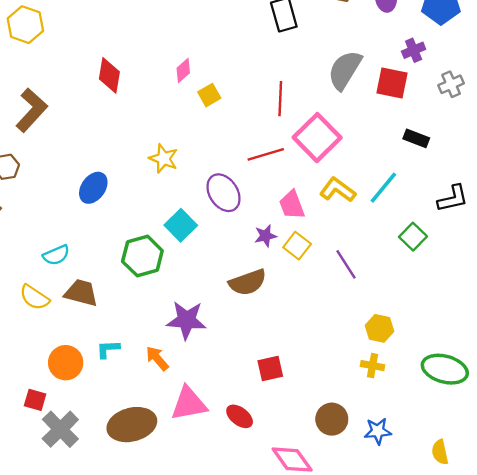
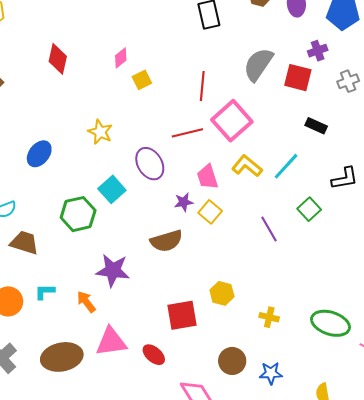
purple line: (346, 264) -> (269, 229), moved
yellow hexagon: (379, 328) -> (222, 293), moved
red square: (270, 369) -> (182, 315), size x1.4

